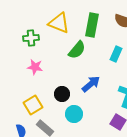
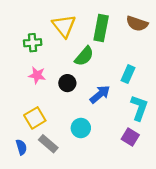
yellow triangle: (59, 23) -> (64, 26), turned 30
cyan rectangle: (116, 54) -> (128, 74), moved
black circle: (62, 94) -> (67, 83), moved

